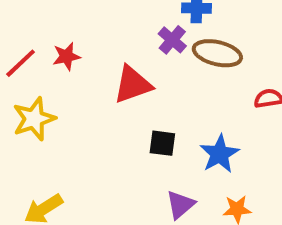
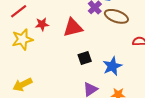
red star: (66, 56) -> (42, 24), moved
black square: (162, 143) -> (85, 58), turned -32

